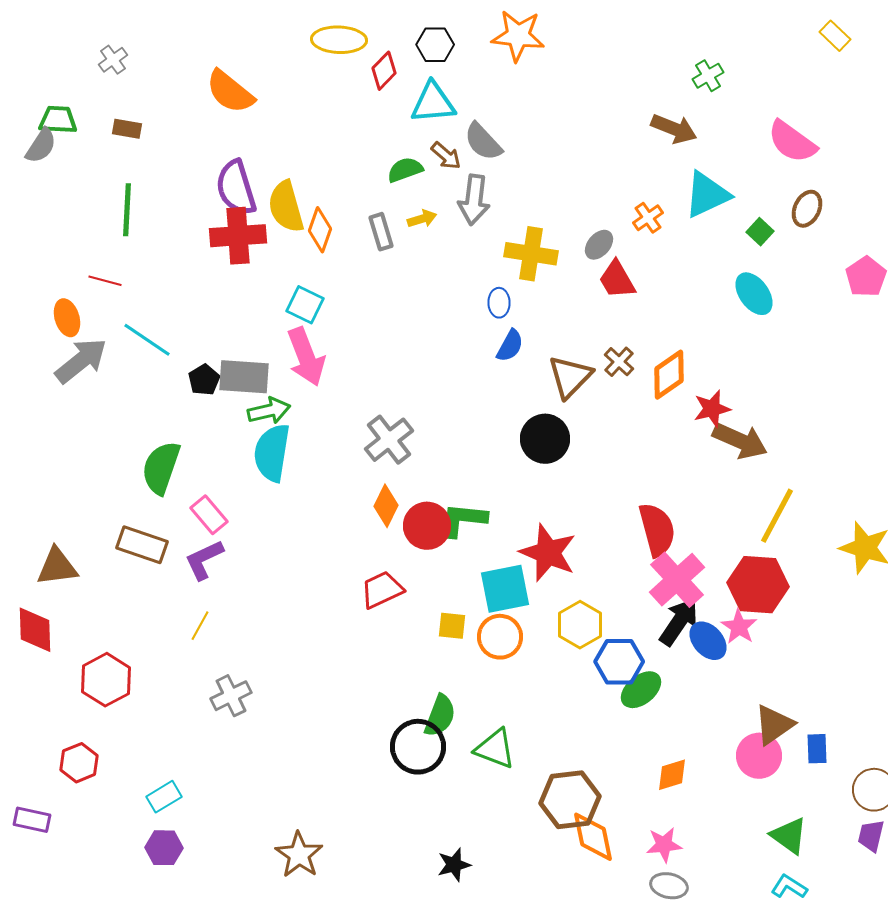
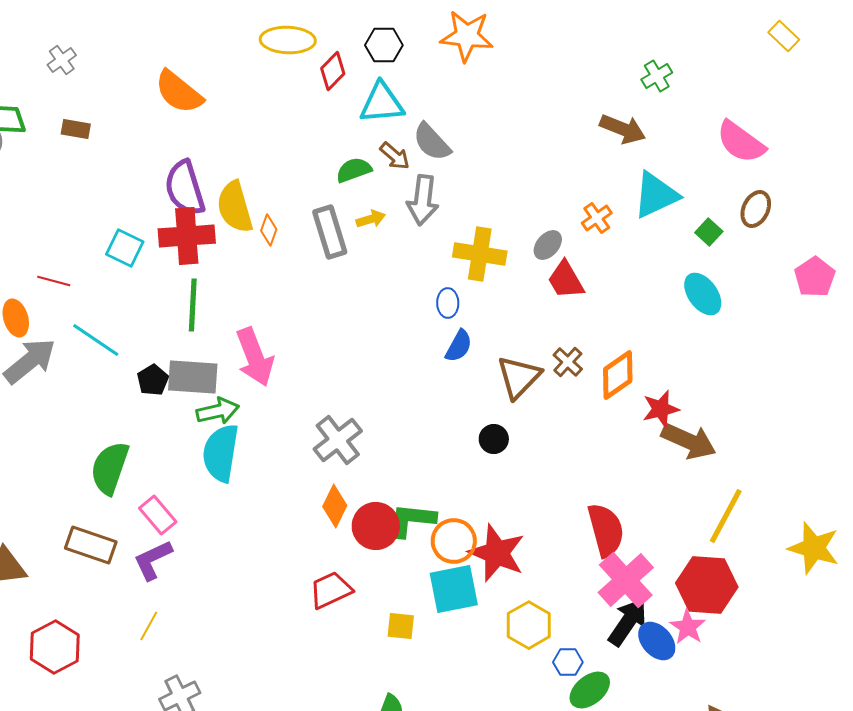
green line: (127, 210) -> (193, 305), moved
orange diamond: (320, 230) -> (269, 230), size x0.7
gray rectangle: (381, 232) -> (330, 232), size x1.4
cyan square: (305, 305) -> (125, 248), moved
black circle: (545, 439) -> (494, 439), size x0.6
orange circle: (500, 637) -> (454, 541), moved
blue hexagon: (619, 662) -> (568, 662), size x0.6
red hexagon: (106, 680) -> (55, 647), moved

